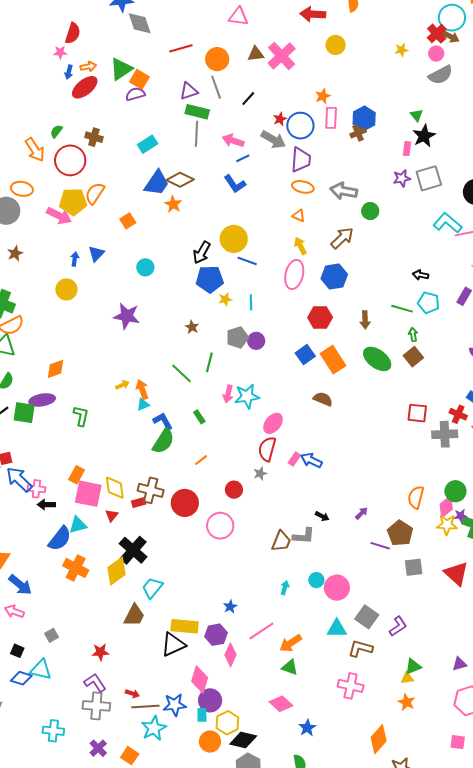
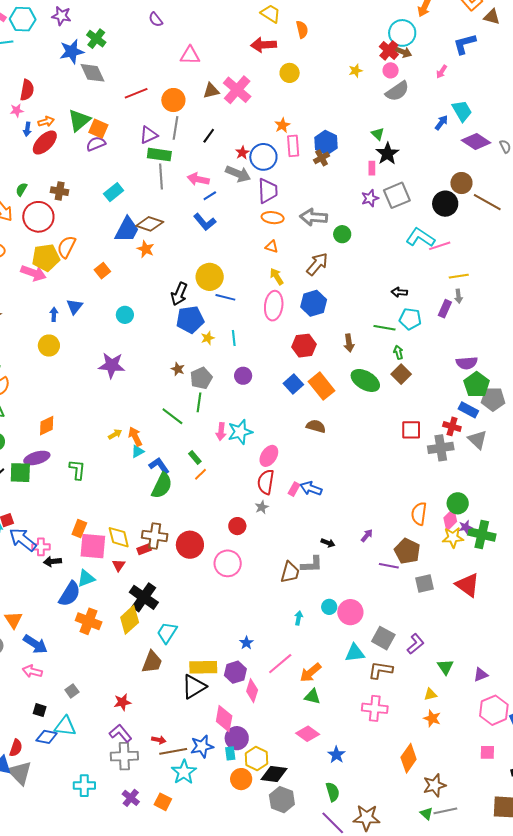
gray line: (216, 87) -> (175, 128), turned 35
gray pentagon: (237, 337) -> (201, 378), moved
orange line: (201, 460) -> (201, 474), moved
green triangle: (413, 667) -> (445, 667), moved, turned -36

